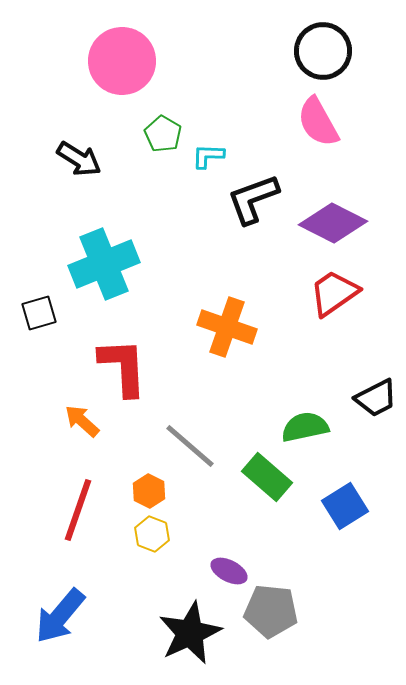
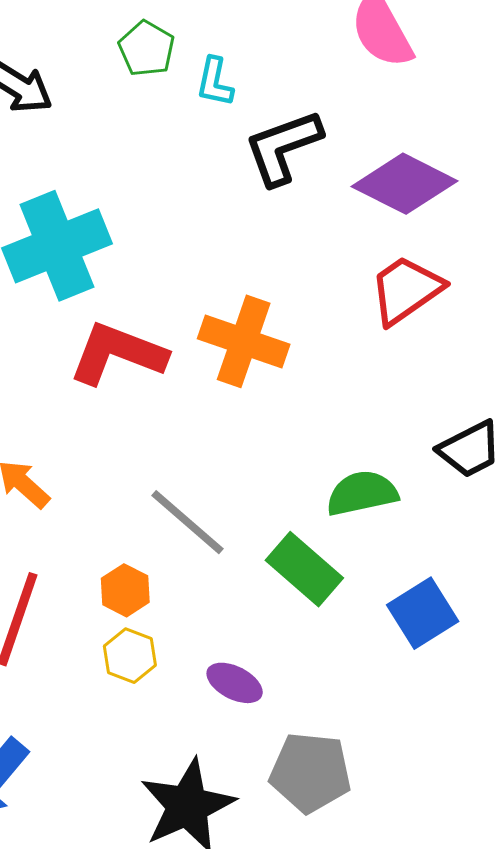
cyan L-shape: (208, 156) -> (215, 82), turned -80
red L-shape: (123, 367) -> (118, 354), moved, turned -66
purple ellipse: (229, 571) -> (235, 683), moved

